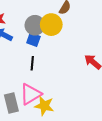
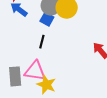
pink triangle: (30, 94) -> (35, 71), turned 30

